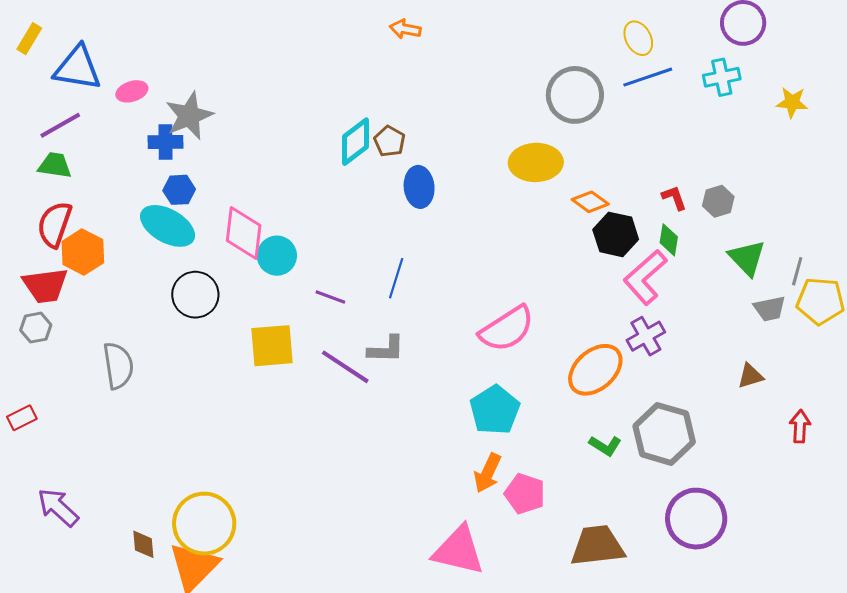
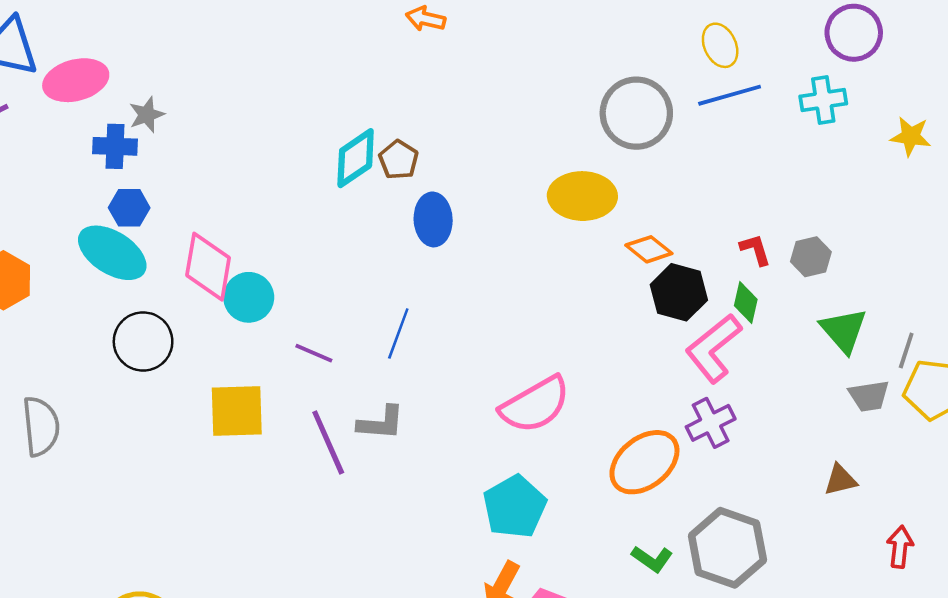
pink ellipse: (132, 91) -> (76, 80), size x1.6
gray star: (189, 116) -> (147, 115), size x0.6
purple line: (345, 367) -> (328, 442), turned 30

